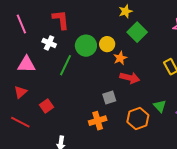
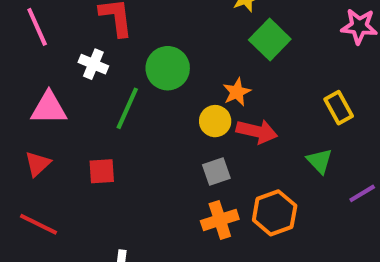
yellow circle: (107, 44) -> (215, 121), moved
red square: (47, 106) -> (102, 171), moved, turned 32
green triangle: (160, 106) -> (320, 161), moved
orange cross: (98, 121) -> (220, 220), moved

